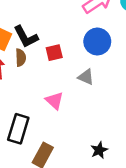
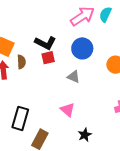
black L-shape: (26, 37) -> (45, 43), moved, turned -35
pink triangle: (54, 101) -> (68, 110), moved

